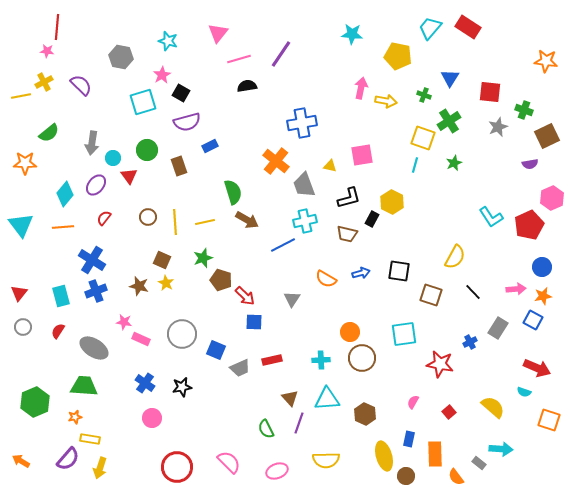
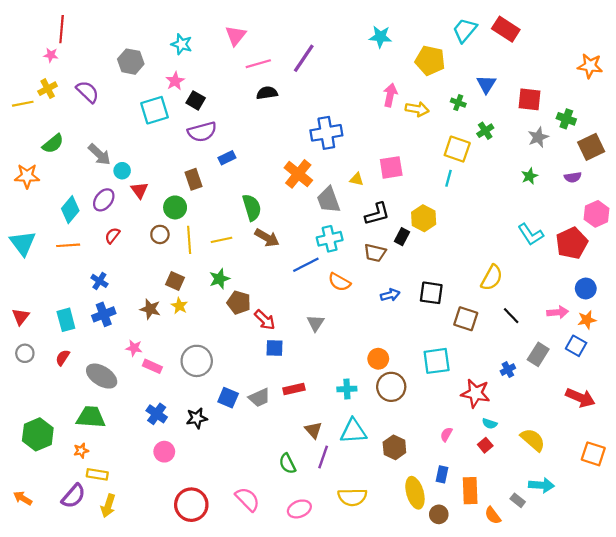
green cross: (449, 121) -> (485, 131), size x0.7
gray arrow: (92, 143) -> (99, 154), turned -55
green circle: (147, 150) -> (175, 207), moved
green star: (454, 163) -> (530, 176), moved
blue cross: (92, 260) -> (99, 281), size x0.6
orange semicircle: (326, 279) -> (339, 282), moved
blue square: (216, 350) -> (228, 398), moved
cyan semicircle: (524, 392) -> (490, 424), moved

